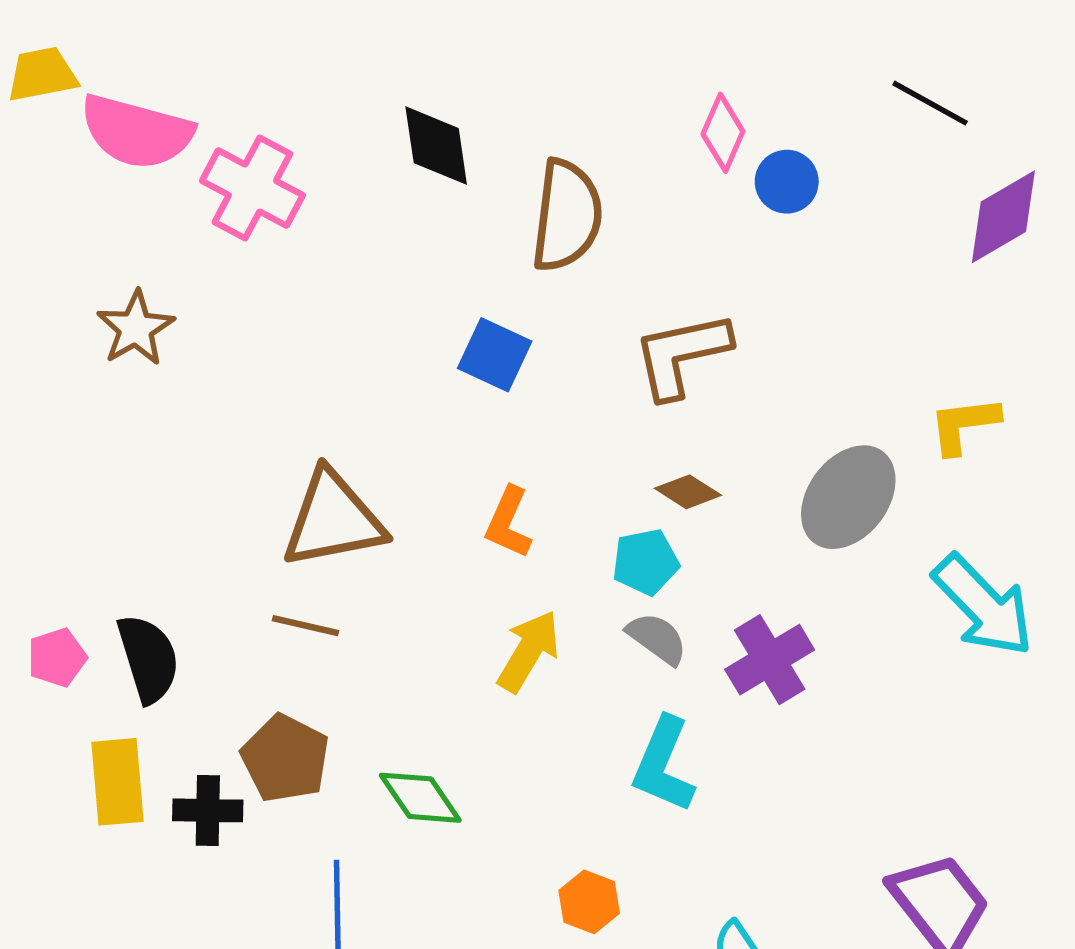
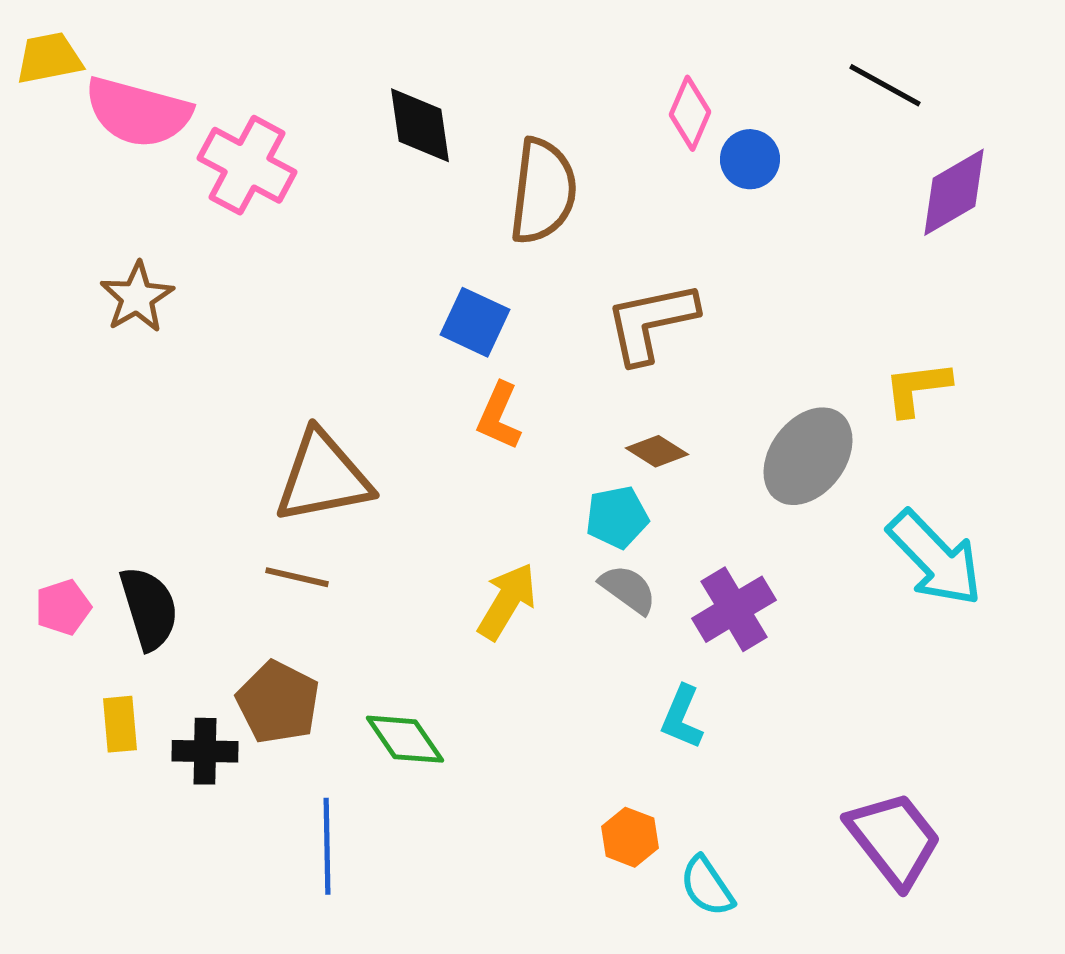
orange L-shape: (508, 523) -> (499, 416), moved
cyan L-shape: (663, 765) -> (682, 717), moved, size x0.7
yellow rectangle: (118, 782) -> (120, 724), size x0.7
orange hexagon: (589, 902) -> (630, 837), moved

